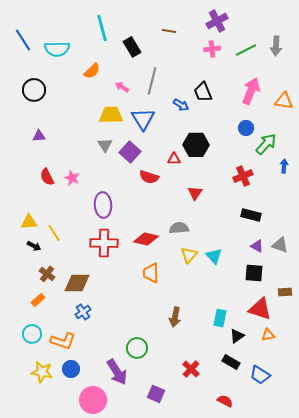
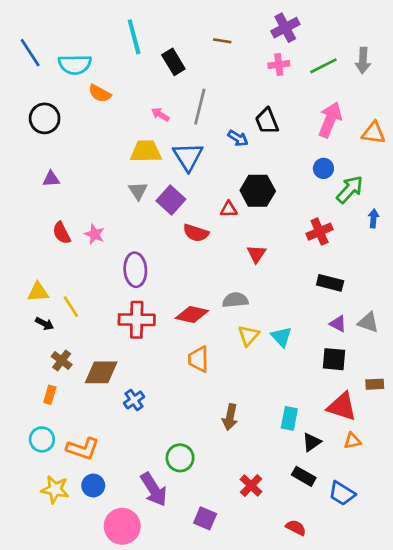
orange semicircle: (92, 71) -> (100, 93), moved, turned 72
orange rectangle: (38, 300) -> (50, 395), turned -32
blue cross: (83, 312) -> (134, 400), moved

